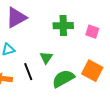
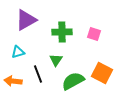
green cross: (63, 26) -> (62, 32), moved
pink square: (92, 32) -> (94, 34), moved

